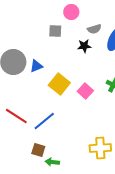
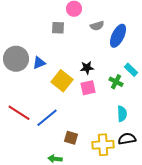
black star: (84, 46) -> (87, 68), moved
pink square: (85, 91) -> (88, 88), turned 35
brown square: (38, 150) -> (71, 138), moved

